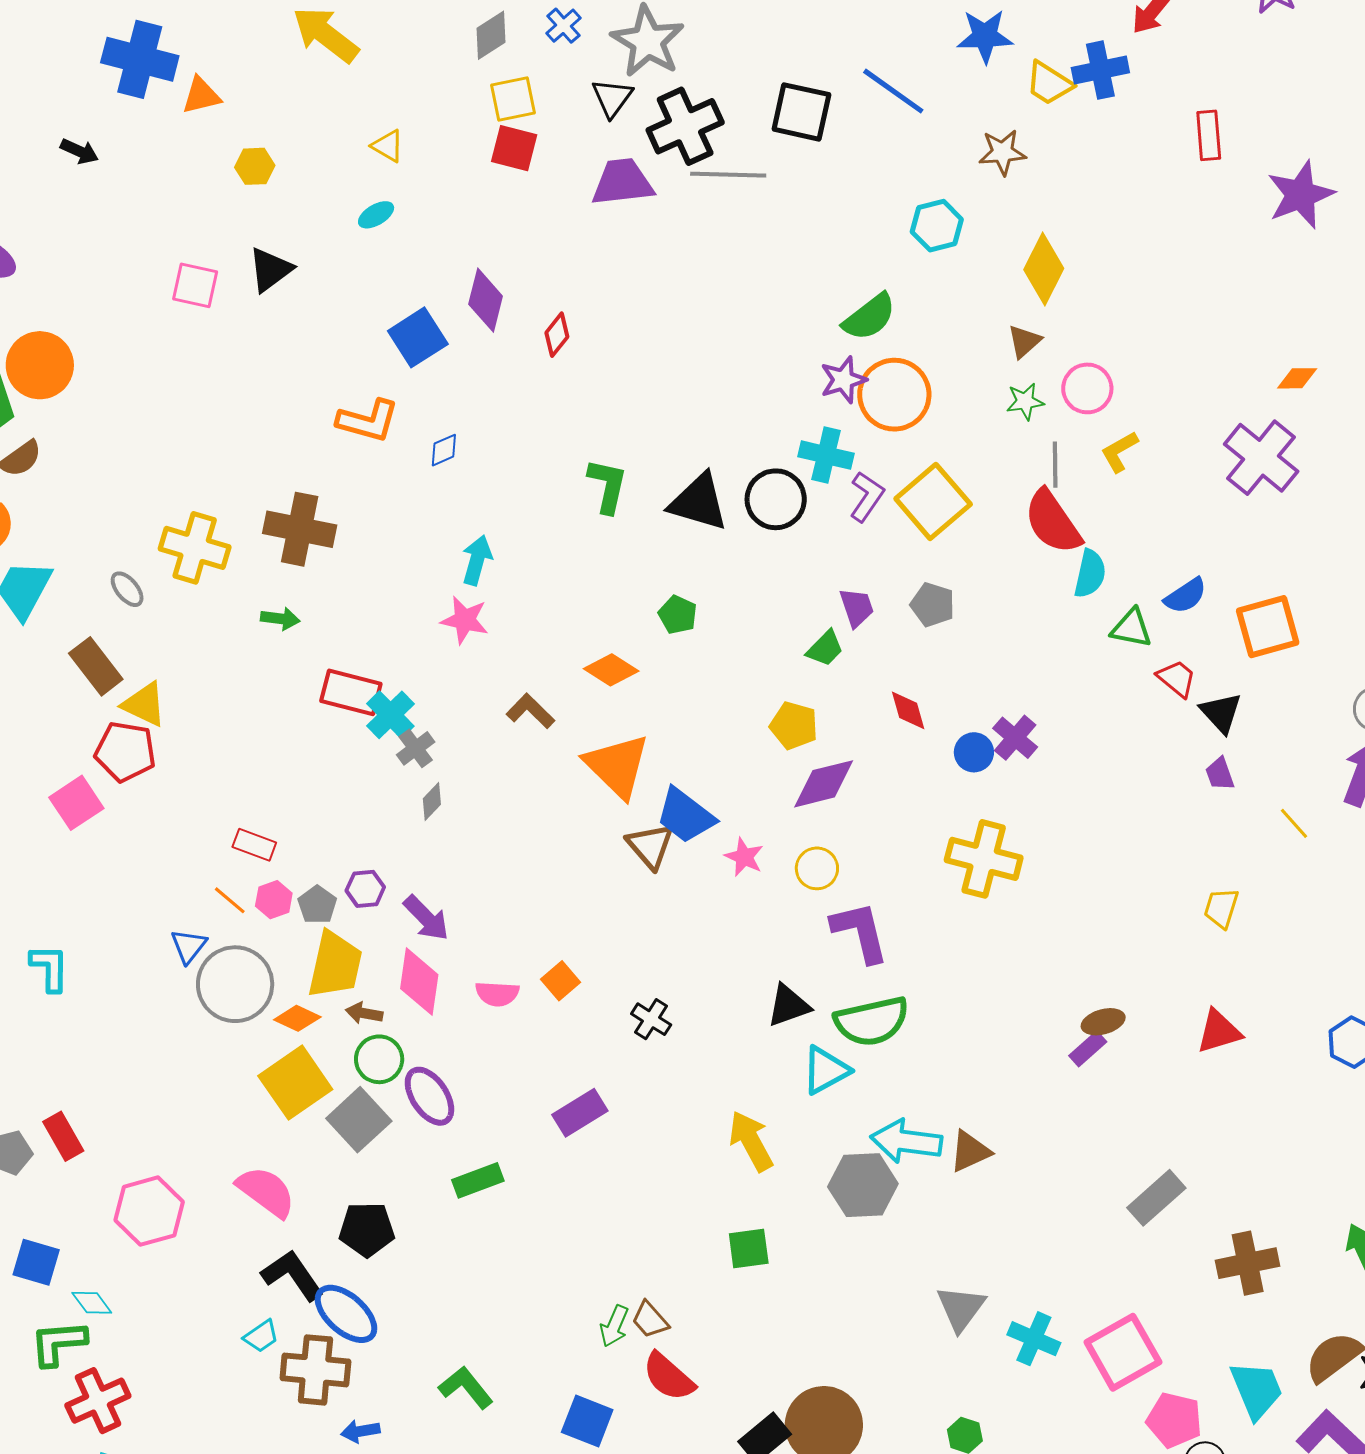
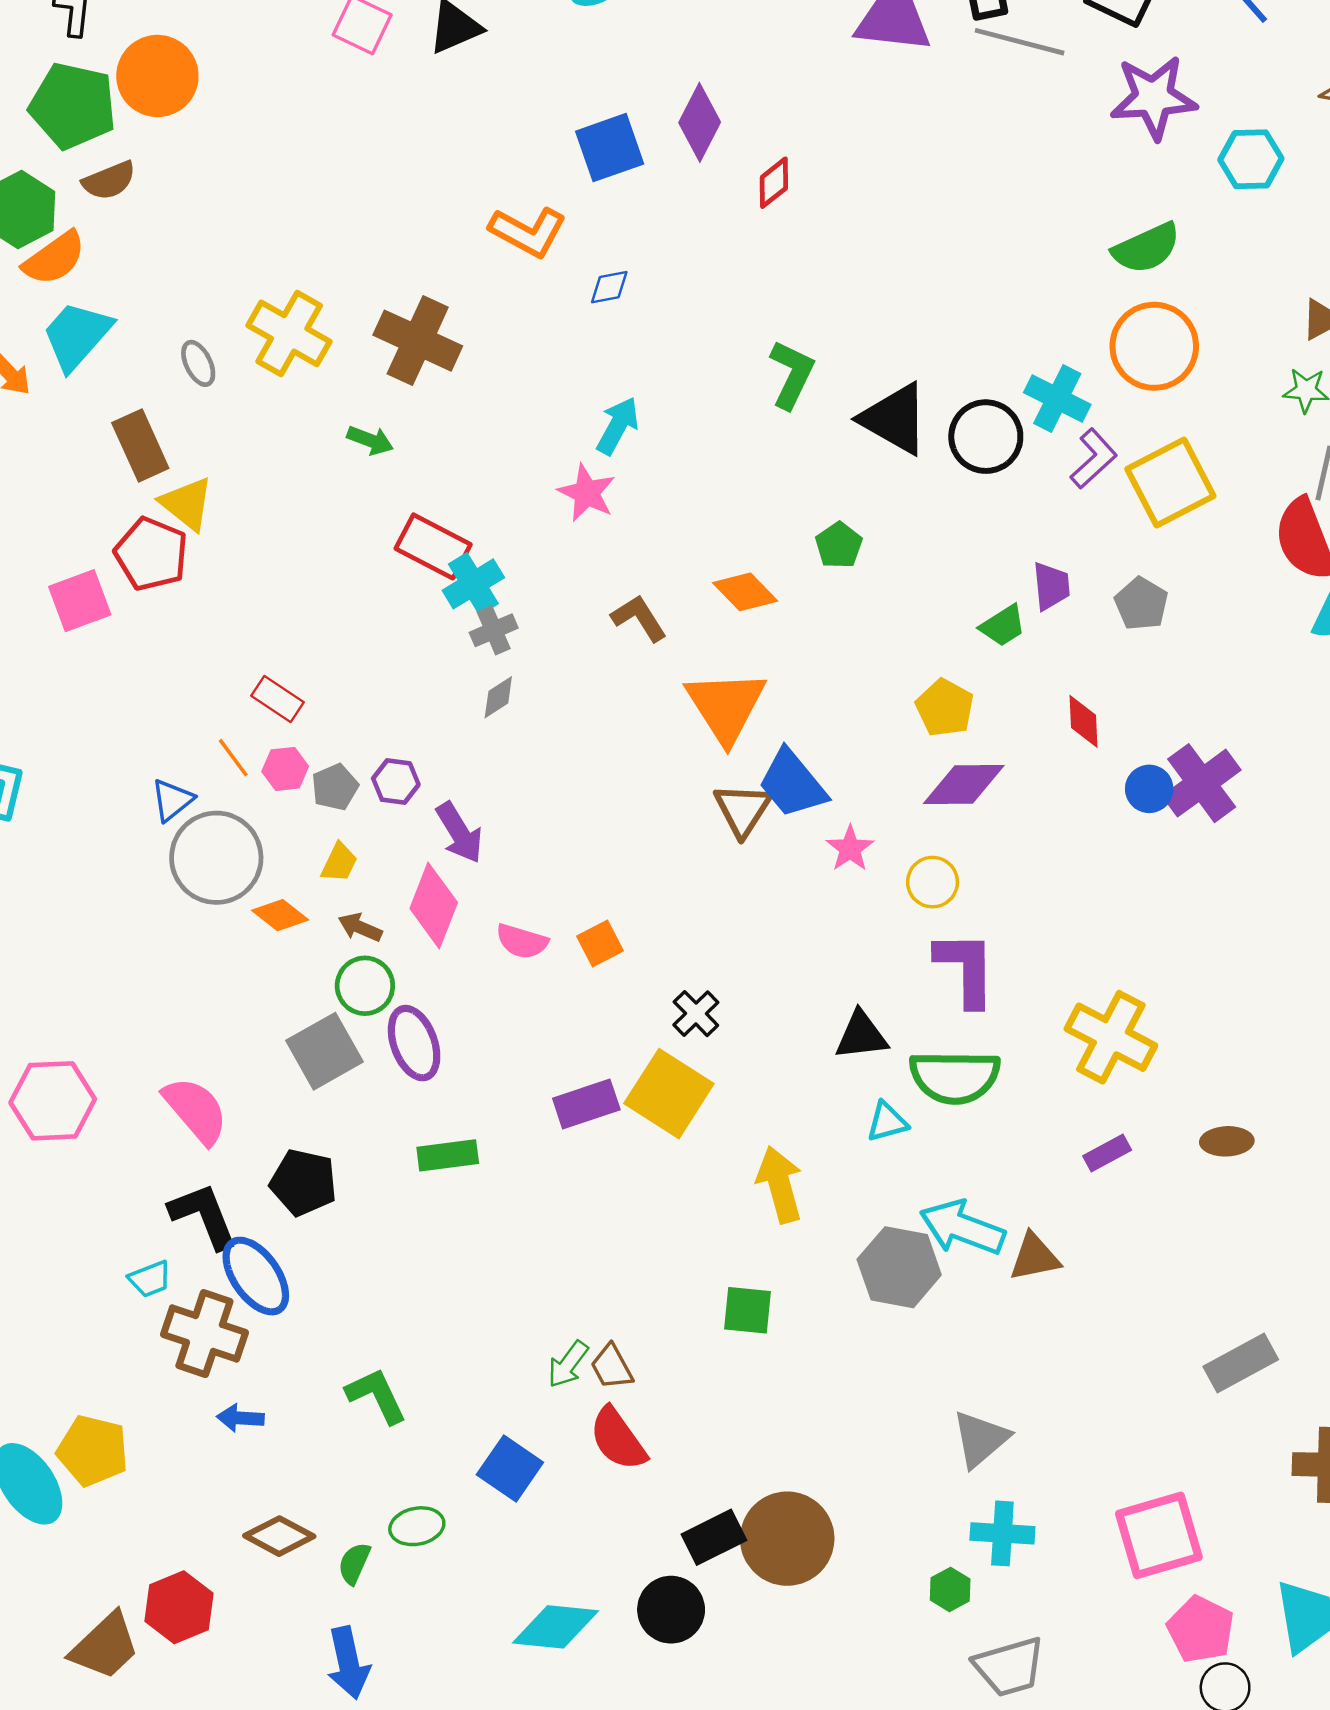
purple star: (843, 380) -> (1153, 97), moved, size x1.5
purple cross: (1015, 738) -> (1202, 783), size x1.4
yellow cross: (984, 859) -> (1111, 1037), moved
yellow trapezoid: (335, 965) -> (339, 863), size x0.5
purple rectangle: (1088, 1049) -> (1107, 1153), moved
cyan triangle: (826, 1070) -> (887, 1122), size x0.7
yellow square: (295, 1083) -> (669, 1094), moved, turned -36
cyan cross: (1034, 1339) -> (1002, 1533), moved, turned -33

